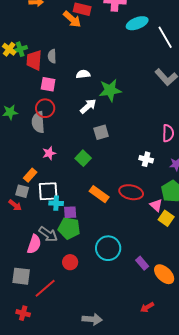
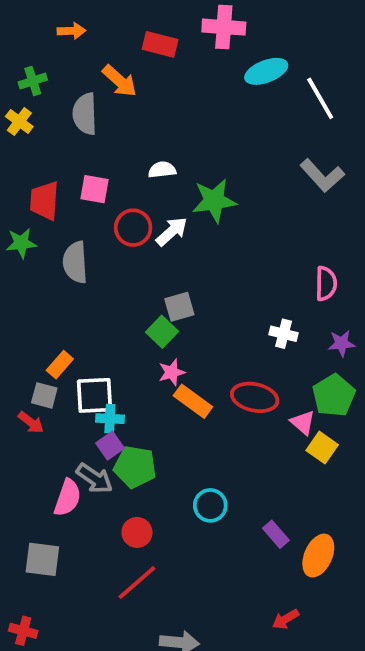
orange arrow: (72, 19) -> (120, 81), moved
green cross: (20, 49) -> (33, 81), moved
gray semicircle: (52, 56) -> (85, 114), moved, size x1.5
red trapezoid: (34, 60) -> (44, 201), moved
red circle: (45, 108) -> (133, 228), moved
gray square: (101, 132) -> (179, 307), moved
pink star: (49, 153) -> (172, 372), moved
purple square: (70, 212) -> (110, 446), moved, turned -32
cyan circle: (108, 248) -> (210, 505), size x0.7
orange ellipse: (164, 274) -> (318, 556), turned 70
red line: (45, 288) -> (137, 583), moved
red cross: (23, 313) -> (23, 631), moved

